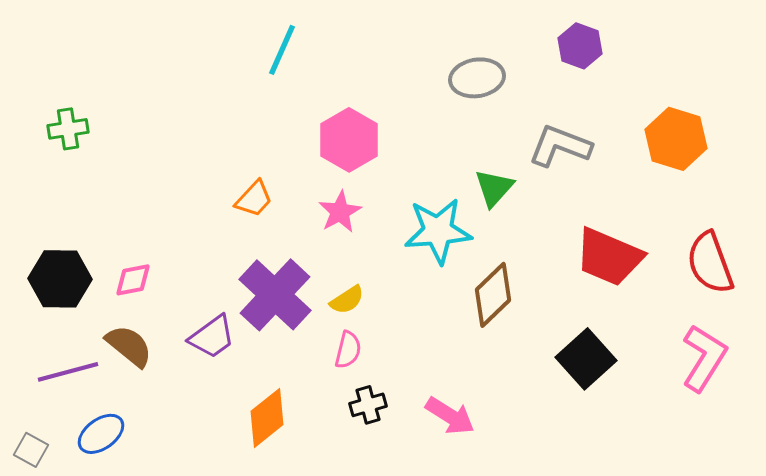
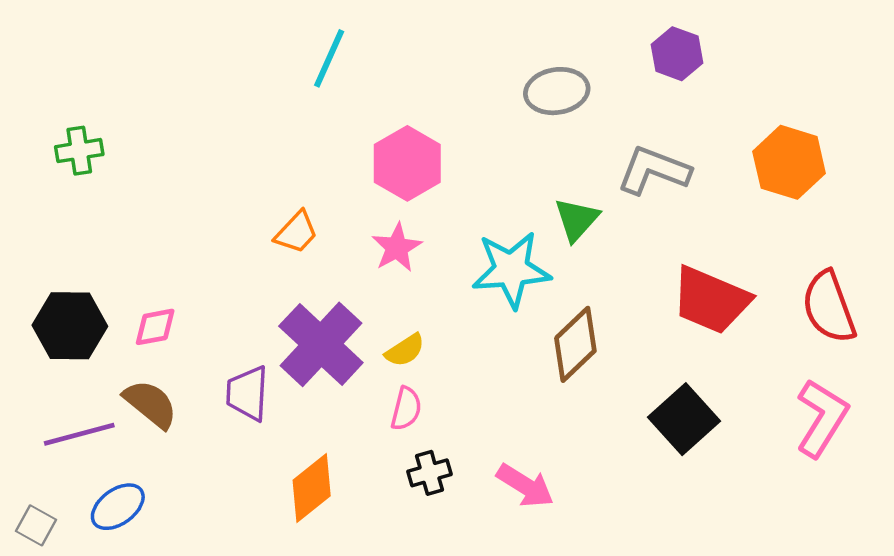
purple trapezoid: (212, 337) -> (247, 393), turned 129

